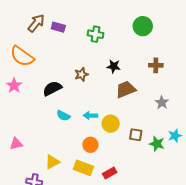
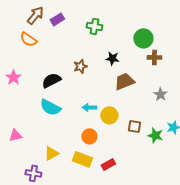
green circle: (143, 26) -> (143, 38), moved
purple rectangle: (58, 27) -> (57, 19), turned -48
orange semicircle: (22, 56) -> (28, 39), moved, size x0.7
cyan semicircle: (63, 116) -> (50, 107), moved, size x1.5

